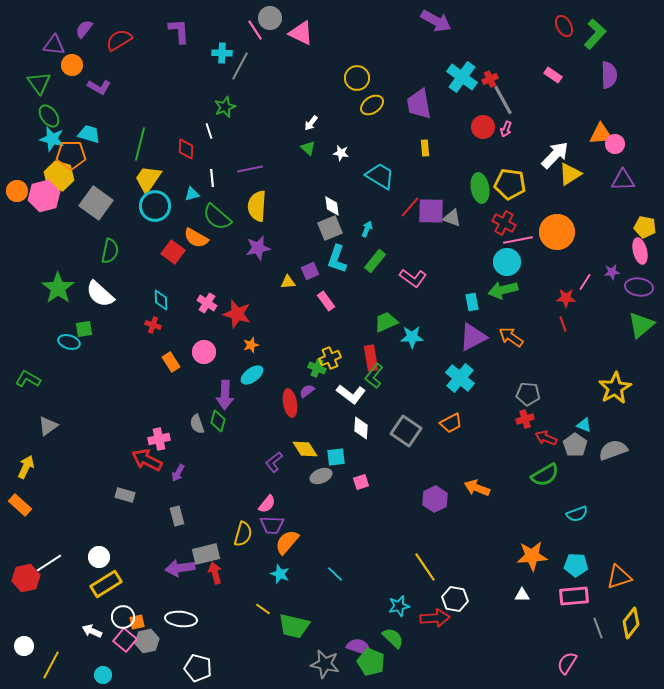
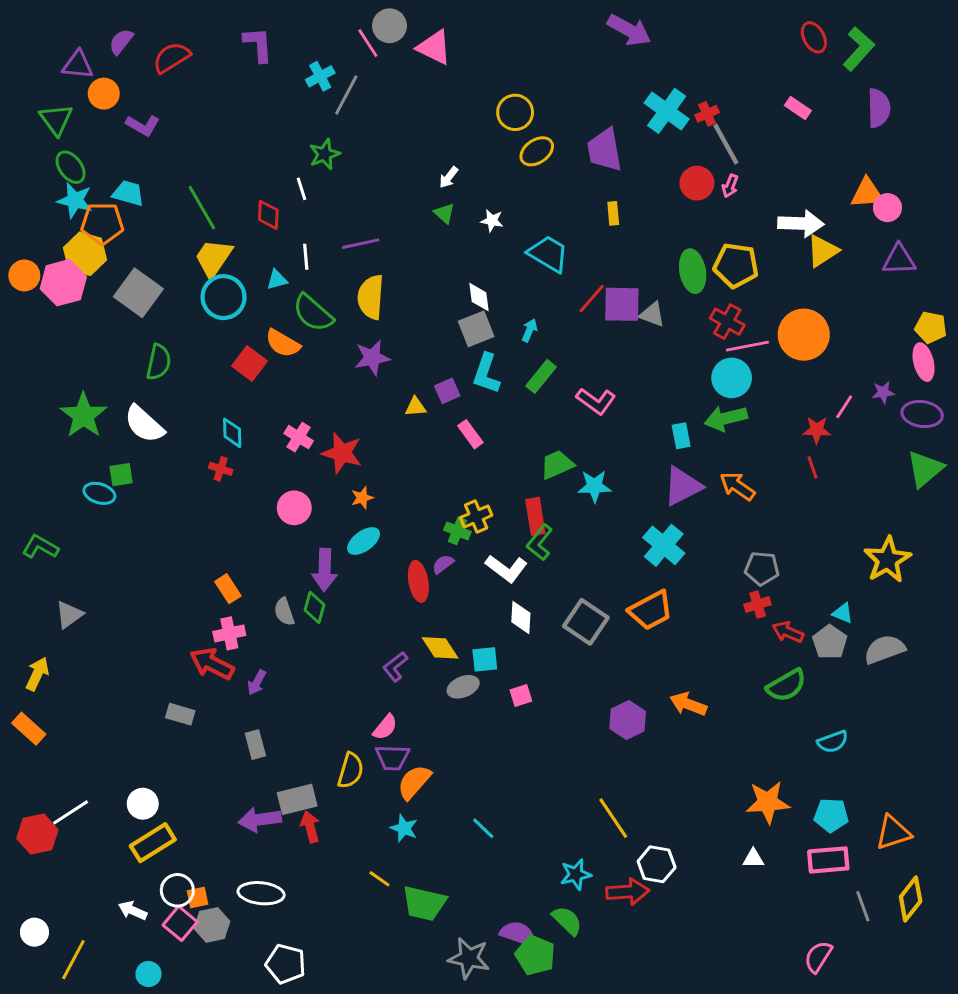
cyan cross: (222, 53) -> (320, 76), turned -30
green line: (140, 144) -> (202, 208), turned -44
white arrow: (555, 155) -> (801, 223), turned 48
orange rectangle: (171, 362) -> (228, 589), moved
orange trapezoid: (451, 423) -> (651, 610), size x1.4

